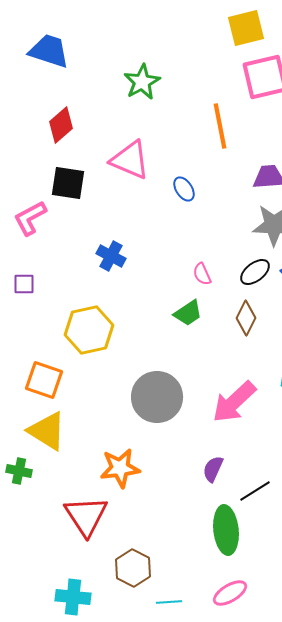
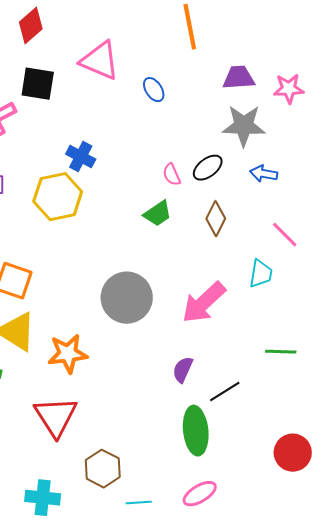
black ellipse: (255, 272) -> (208, 168), moved
yellow hexagon: (89, 330) -> (58, 197), moved
orange star: (120, 468) -> (68, 354), moved

